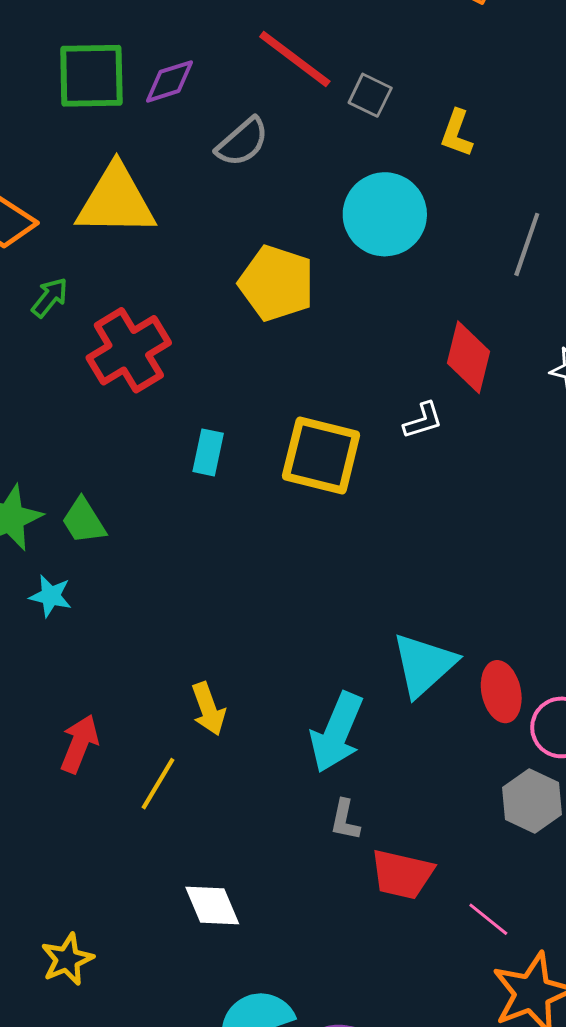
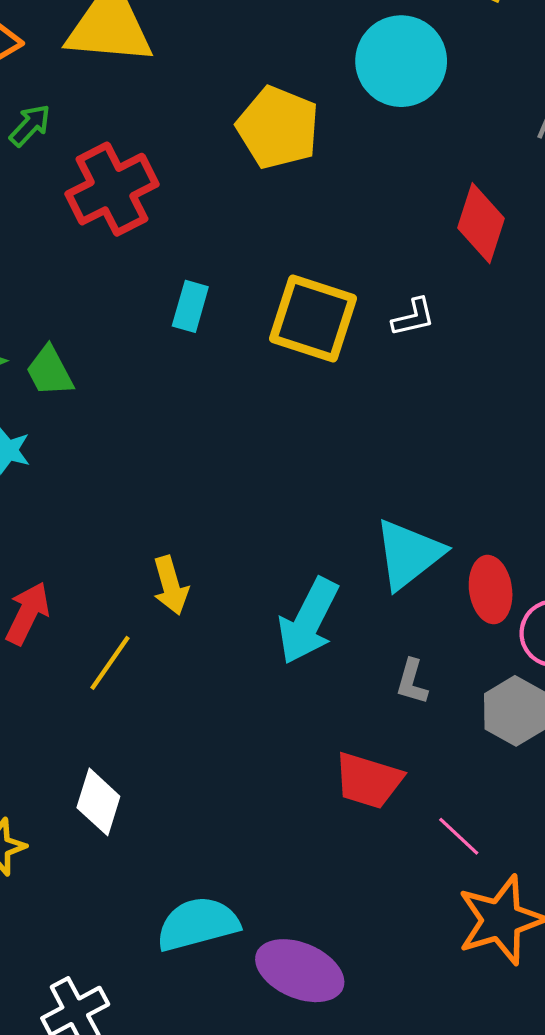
white L-shape: (423, 420) -> (413, 317), moved
gray L-shape: (345, 820) -> (412, 682), moved
white diamond: (212, 906) -> (98, 802), moved, turned 36

